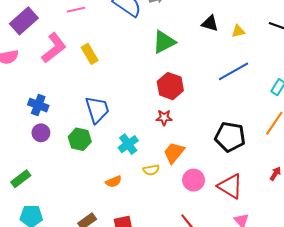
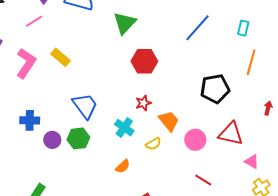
red star: (164, 118) -> (143, 103), moved
purple circle: (41, 133) -> (52, 140), moved
orange trapezoid: (174, 153) -> (169, 121), turned 120

